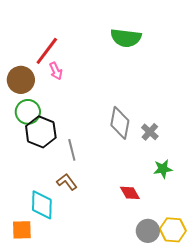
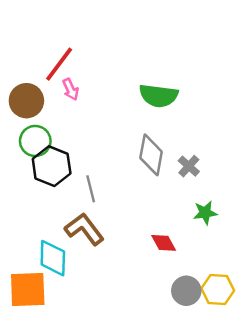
green semicircle: (126, 38) -> (159, 96), moved
brown L-shape: (67, 182) -> (84, 229), size x1.5
orange square: (22, 230) -> (28, 289), size x1.5

